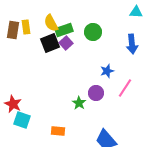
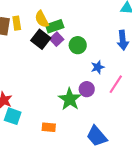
green circle: (93, 32) -> (78, 45), moved
black square: (50, 43) -> (41, 39), turned -30
green star: (79, 103) -> (70, 99), size x1.6

